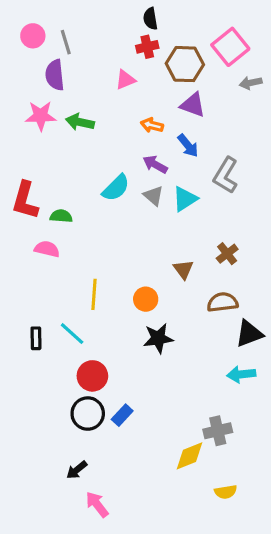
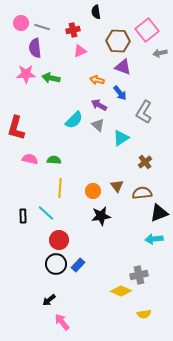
gray line: (66, 42) -> (42, 27), turned -56
red cross: (147, 47) -> (73, 30), moved
cyan triangle: (185, 199) -> (121, 138), moved
green semicircle: (61, 216) -> (54, 160), moved
brown triangle: (183, 269) -> (117, 186), moved
yellow diamond: (190, 456) -> (121, 291), turned 45

